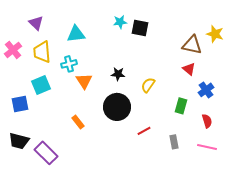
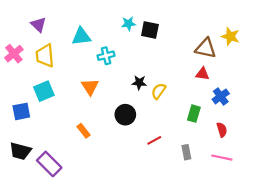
cyan cross: (69, 64) -> (106, 56), moved
red triangle: (189, 69) -> (202, 74), turned -32
black star: (118, 74) -> (139, 83), moved
black circle: (117, 107) -> (125, 115), size x0.7

